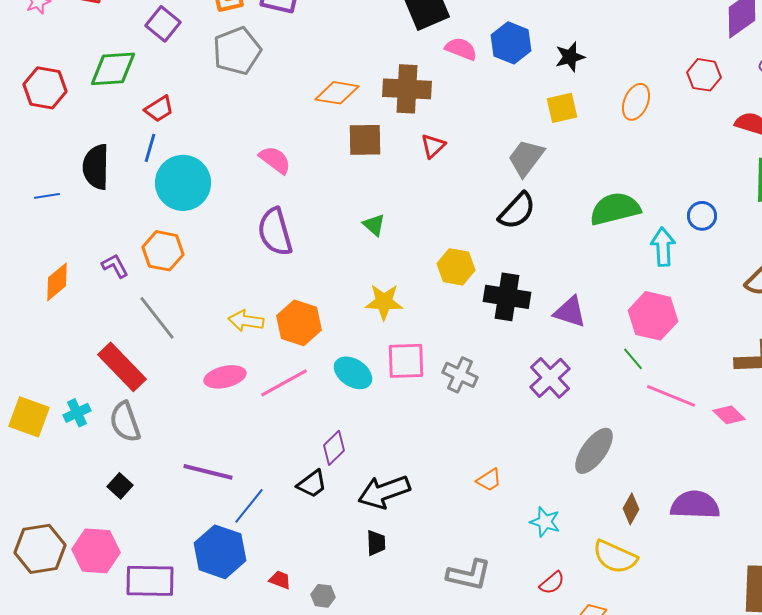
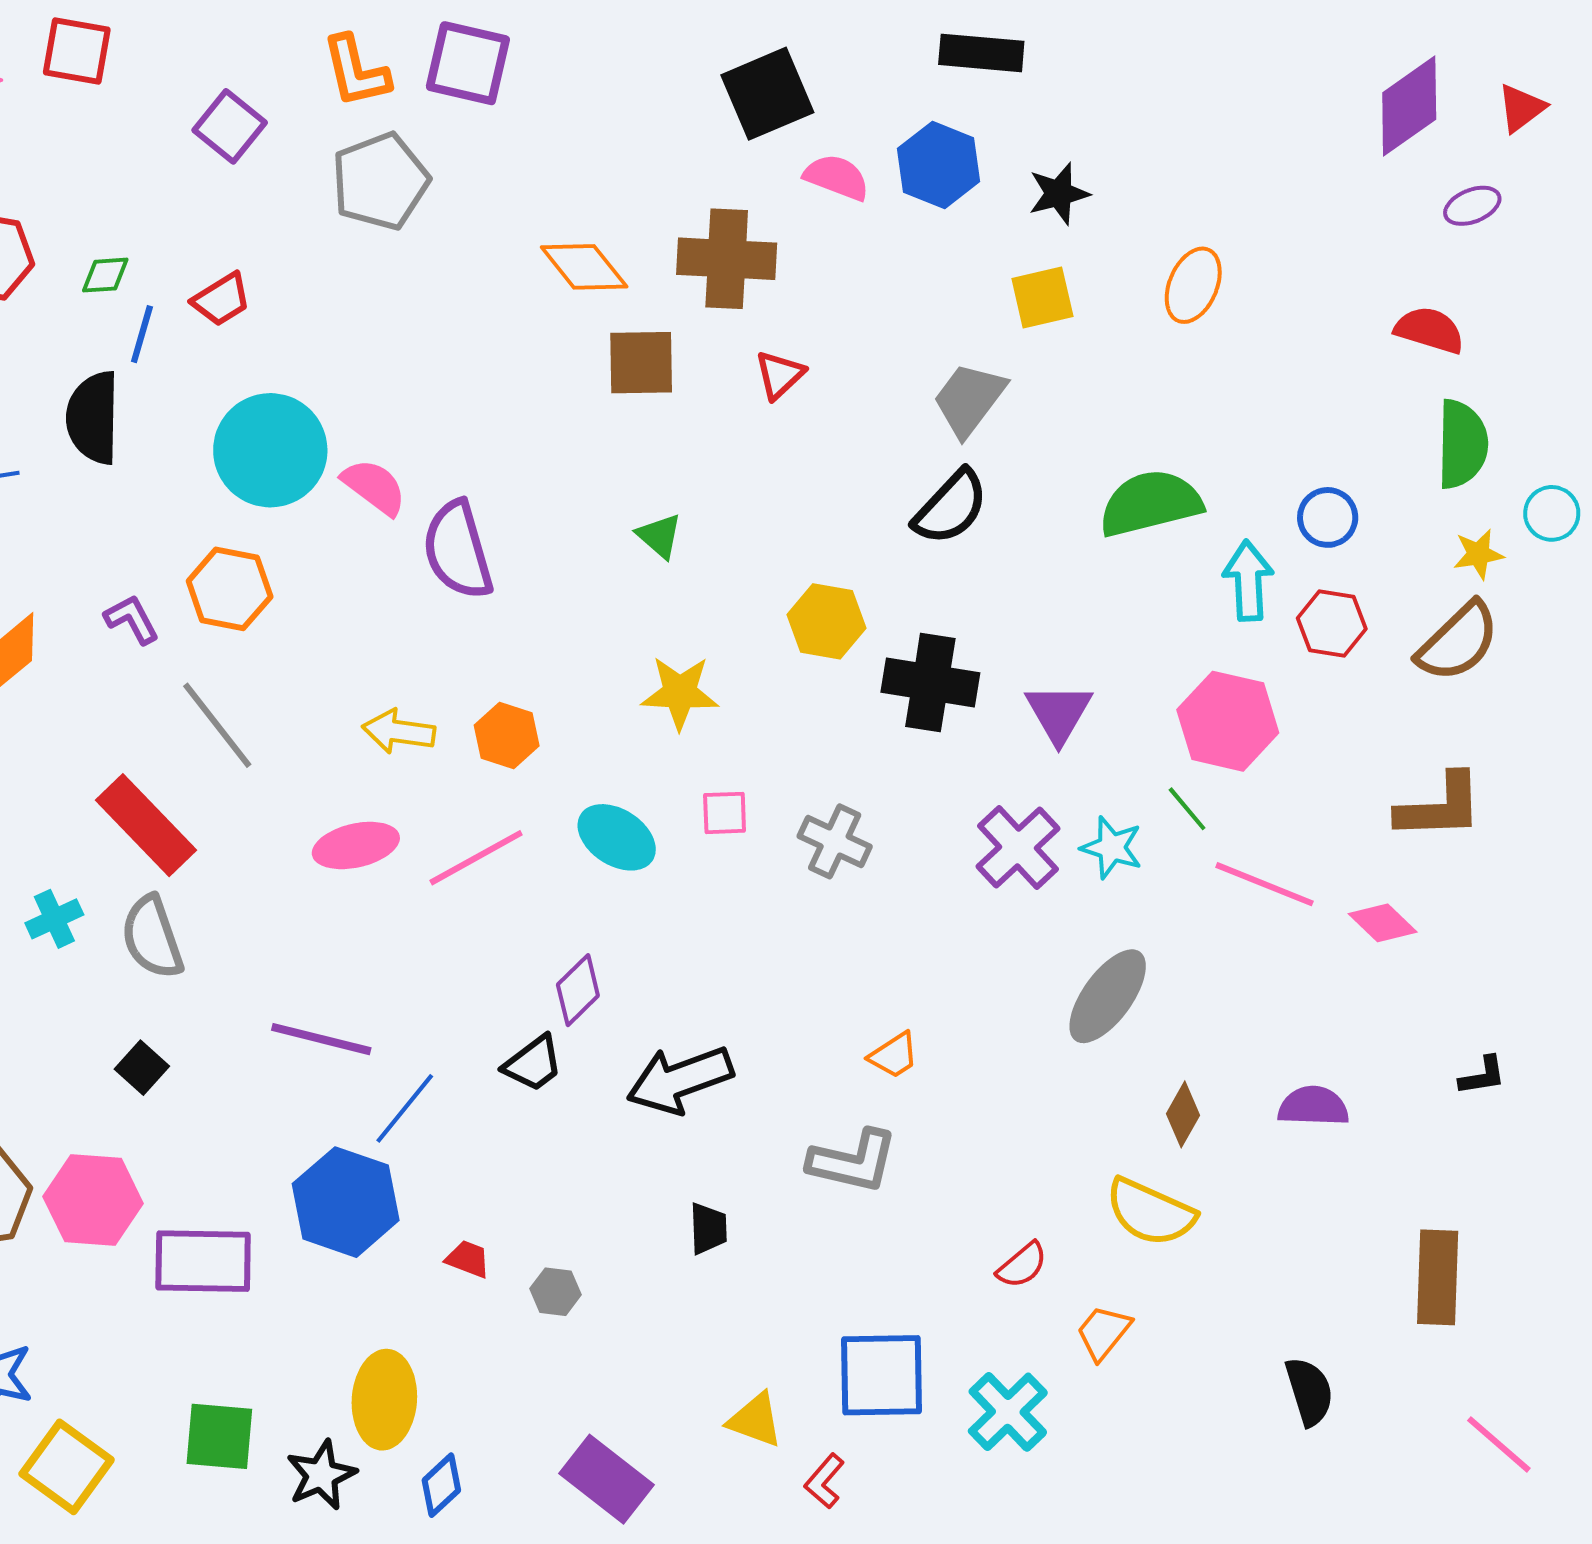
green diamond: (113, 69) -> (105, 275), moved, size x0.5
red hexagon: (704, 75) -> (1332, 623), moved
orange diamond: (337, 93) -> (584, 267), turned 42
blue line: (150, 148) -> (142, 334), moved
pink semicircle: (275, 160) -> (374, 487), moved
purple triangle: (570, 312) -> (1059, 713), turned 42
orange hexagon: (299, 323) -> (507, 735), size x0.7
pink square: (406, 361) -> (725, 813), size x0.6
purple semicircle: (695, 505) -> (1313, 1106), size x0.7
cyan star: (545, 522) -> (1112, 848), moved
black trapezoid: (376, 543) -> (708, 1228), moved
gray L-shape: (469, 575) -> (853, 1161), moved

